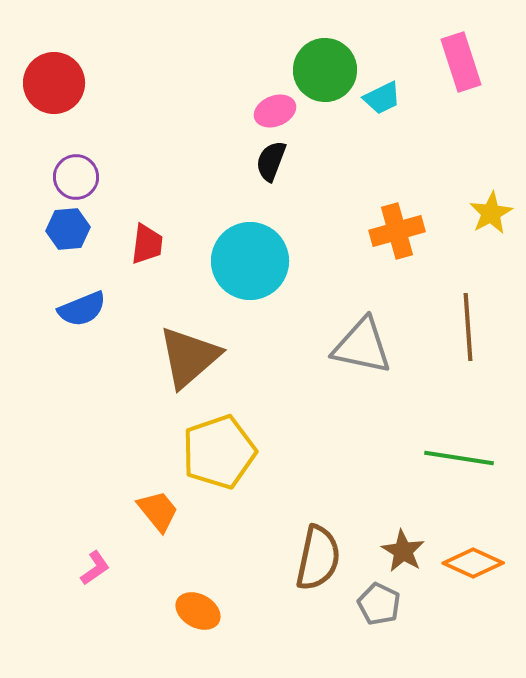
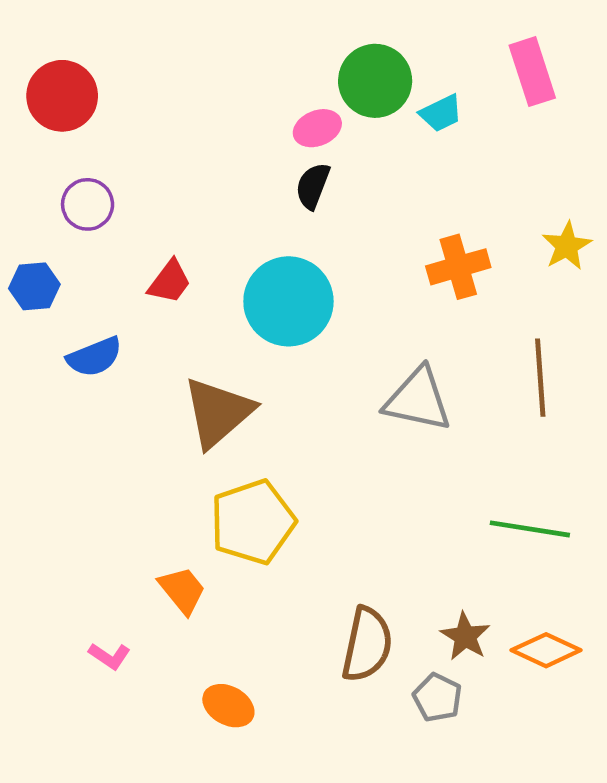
blue hexagon: (68, 229) -> (34, 286), moved
red trapezoid: (147, 244) -> (170, 282), turned 30
pink L-shape: (95, 568) -> (109, 656), turned 69

